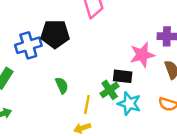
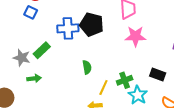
pink star: (142, 55) -> (135, 36), moved
black rectangle: (123, 76) -> (158, 75), moved

